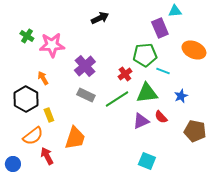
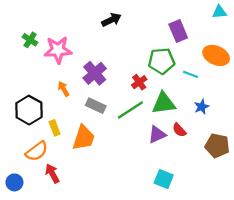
cyan triangle: (175, 11) -> (219, 12), moved
cyan line: (163, 71) -> (190, 74), moved
orange arrow: (43, 78) -> (63, 89), moved
orange trapezoid: (75, 138) -> (84, 138), moved

